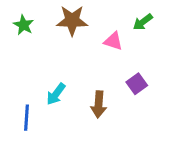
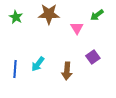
pink triangle: (113, 41) -> (77, 28), turned 40
blue line: (26, 118) -> (15, 69), moved

